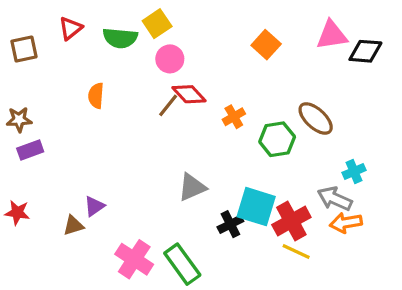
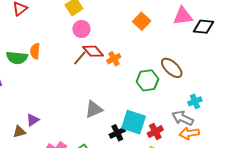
green semicircle: (120, 38) -> (17, 58), moved
orange cross: (234, 117) -> (114, 59), moved
red cross: (291, 221) -> (155, 132), size x0.7

